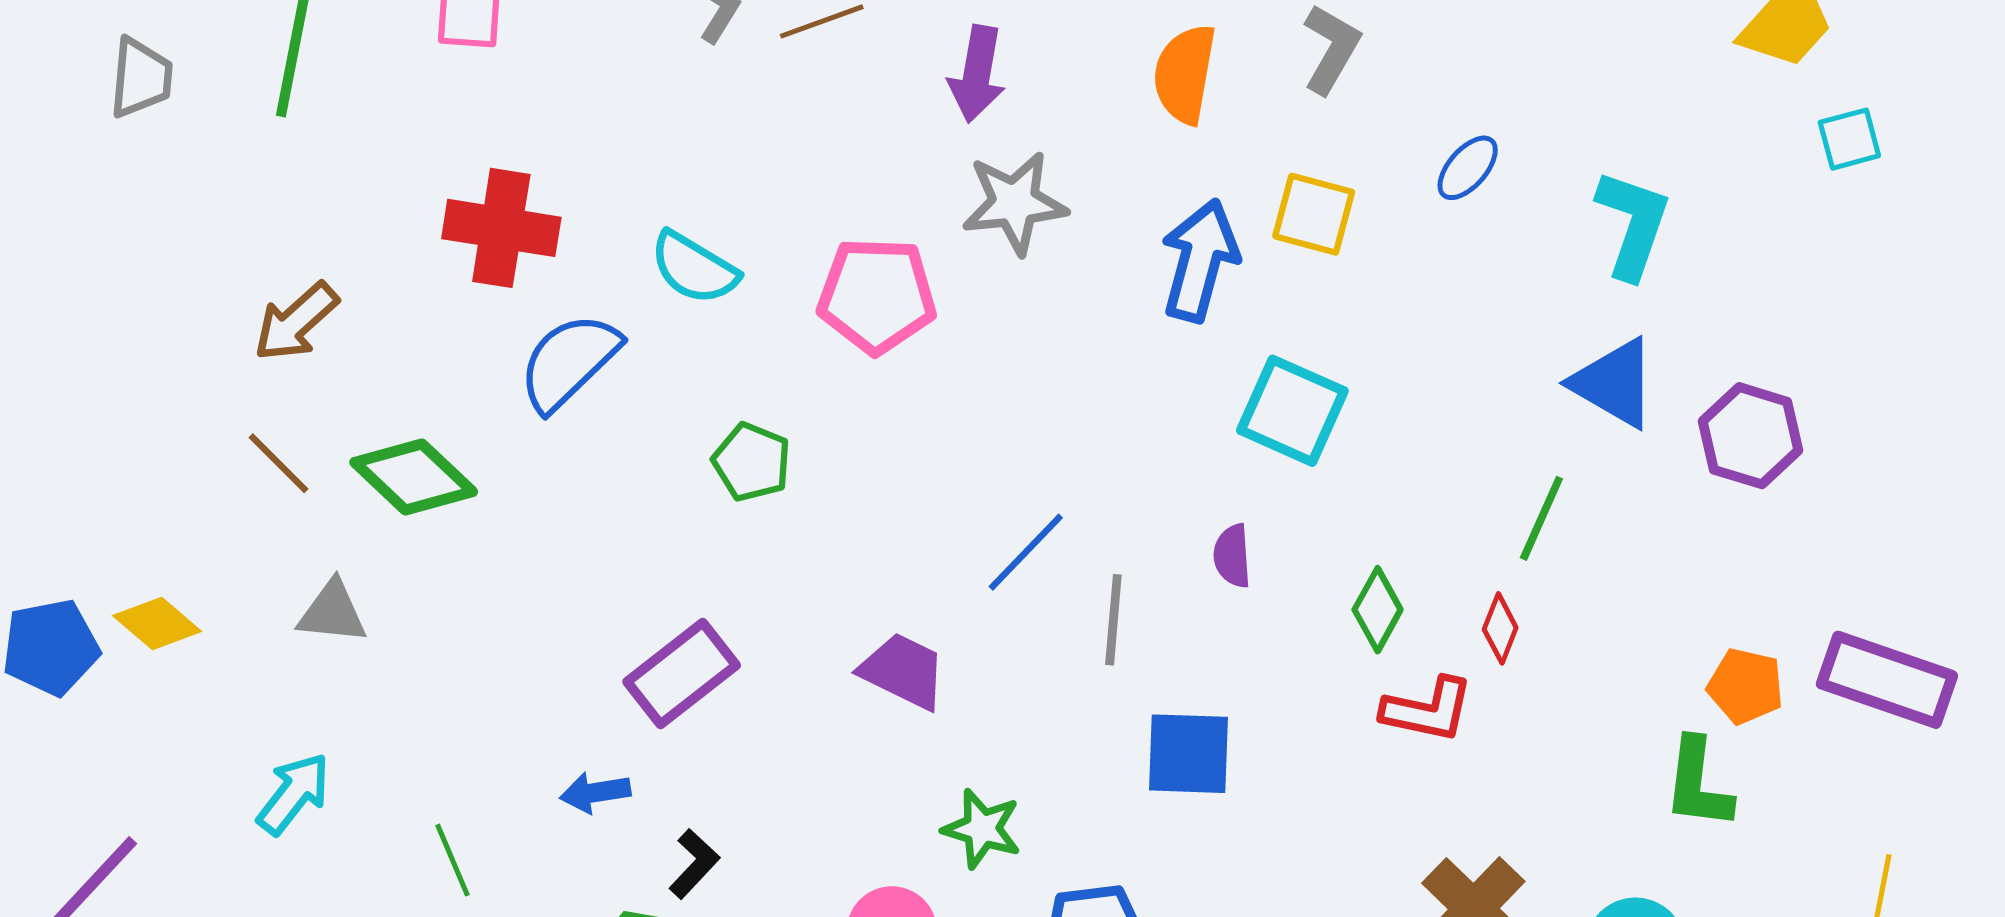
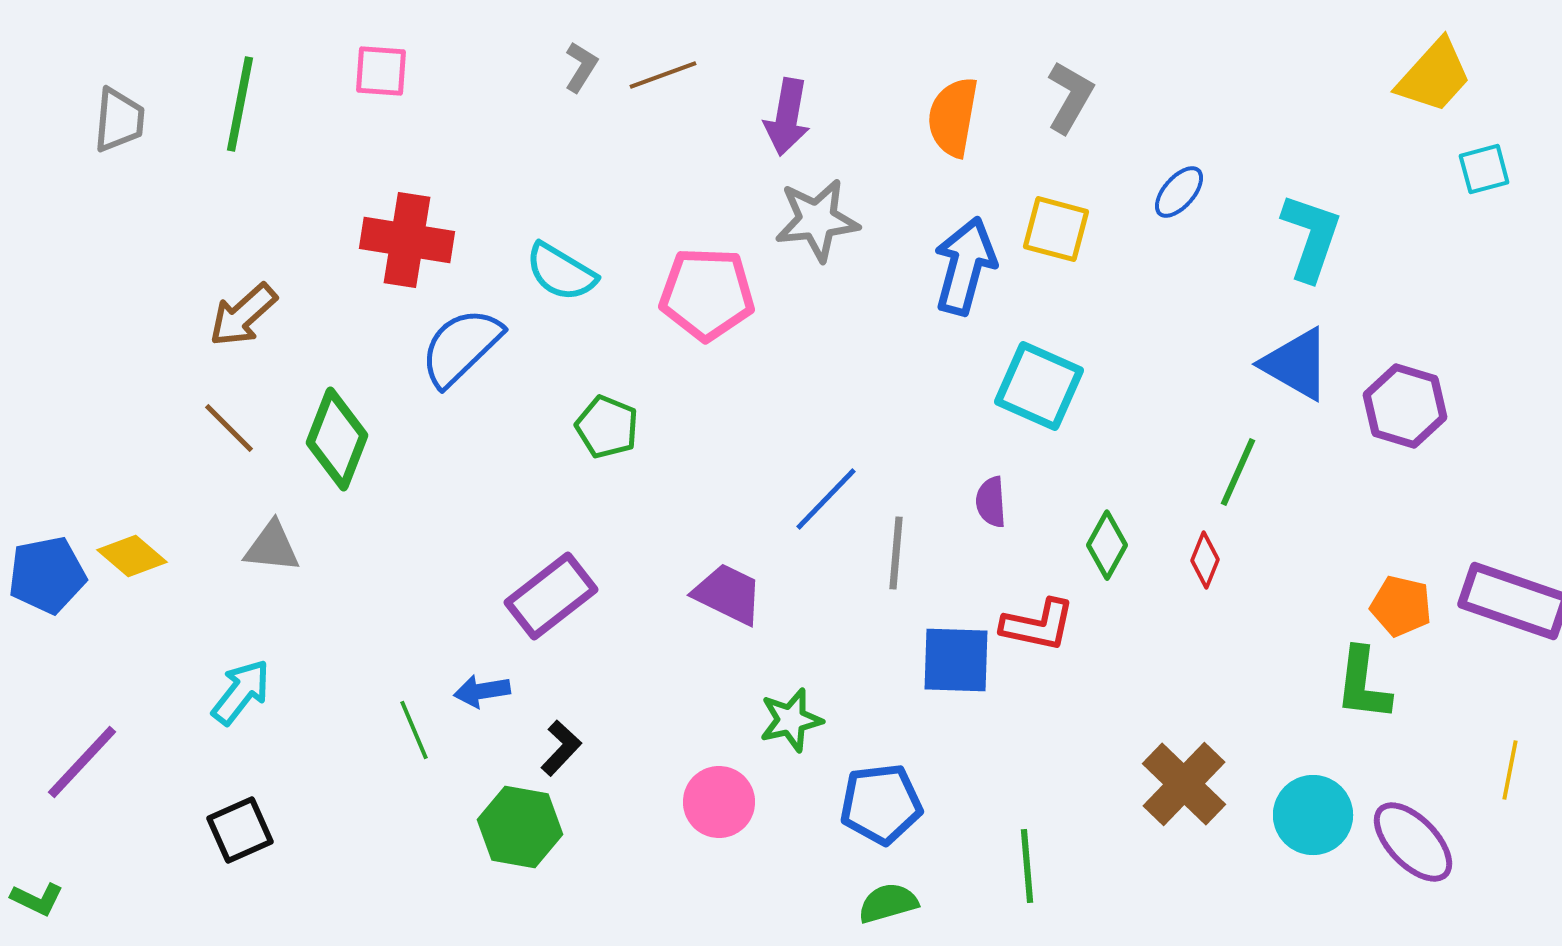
green diamond: (414, 477) -> (337, 439), turned 68
red L-shape: (1428, 710) -> (1038, 625), moved
green star: (982, 829) -> (791, 720), turned -30
green line: (453, 860) -> (414, 730), moved

